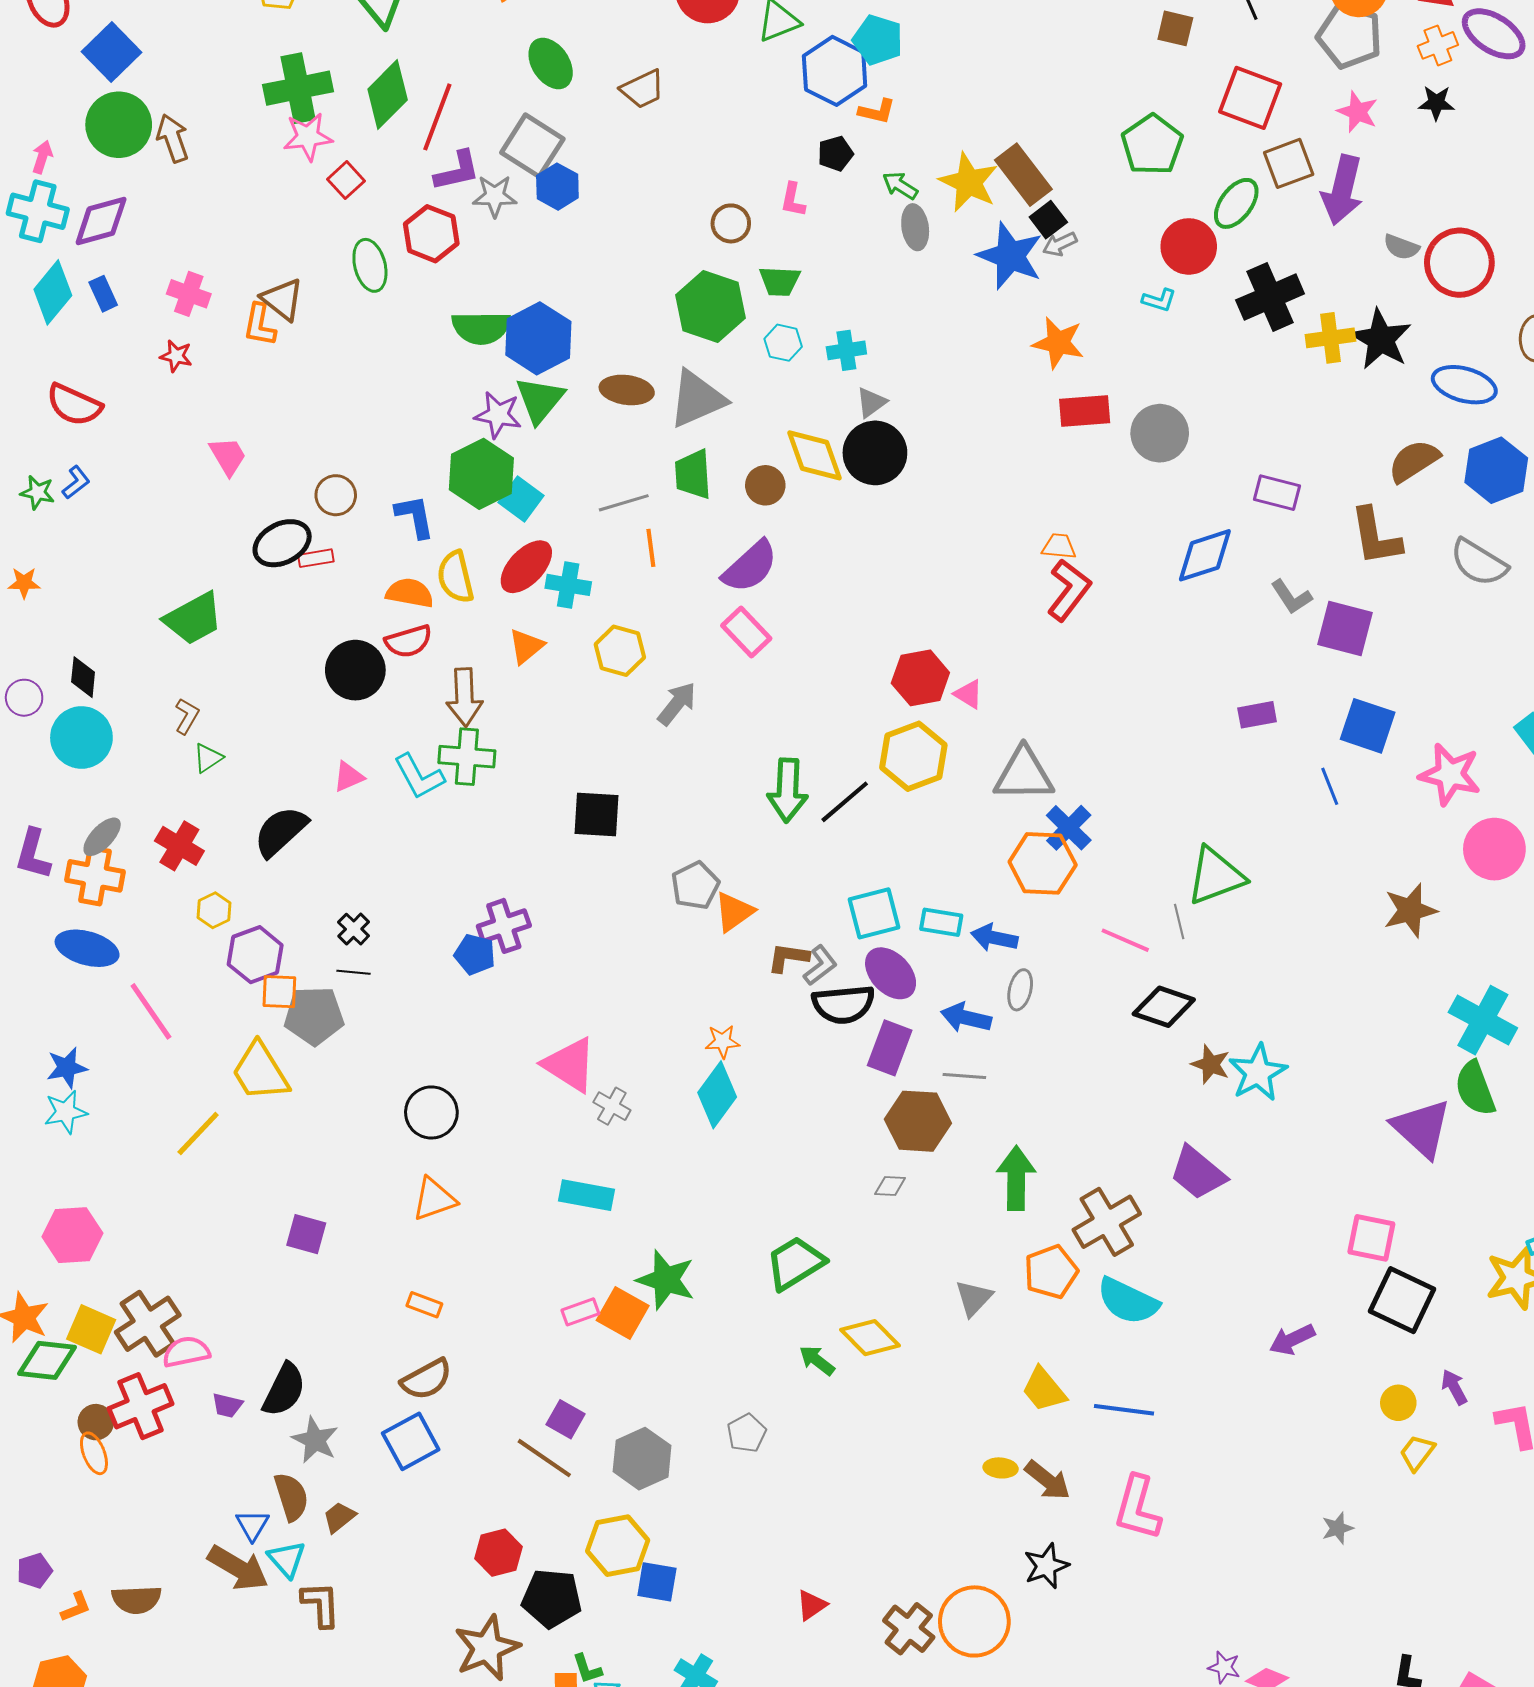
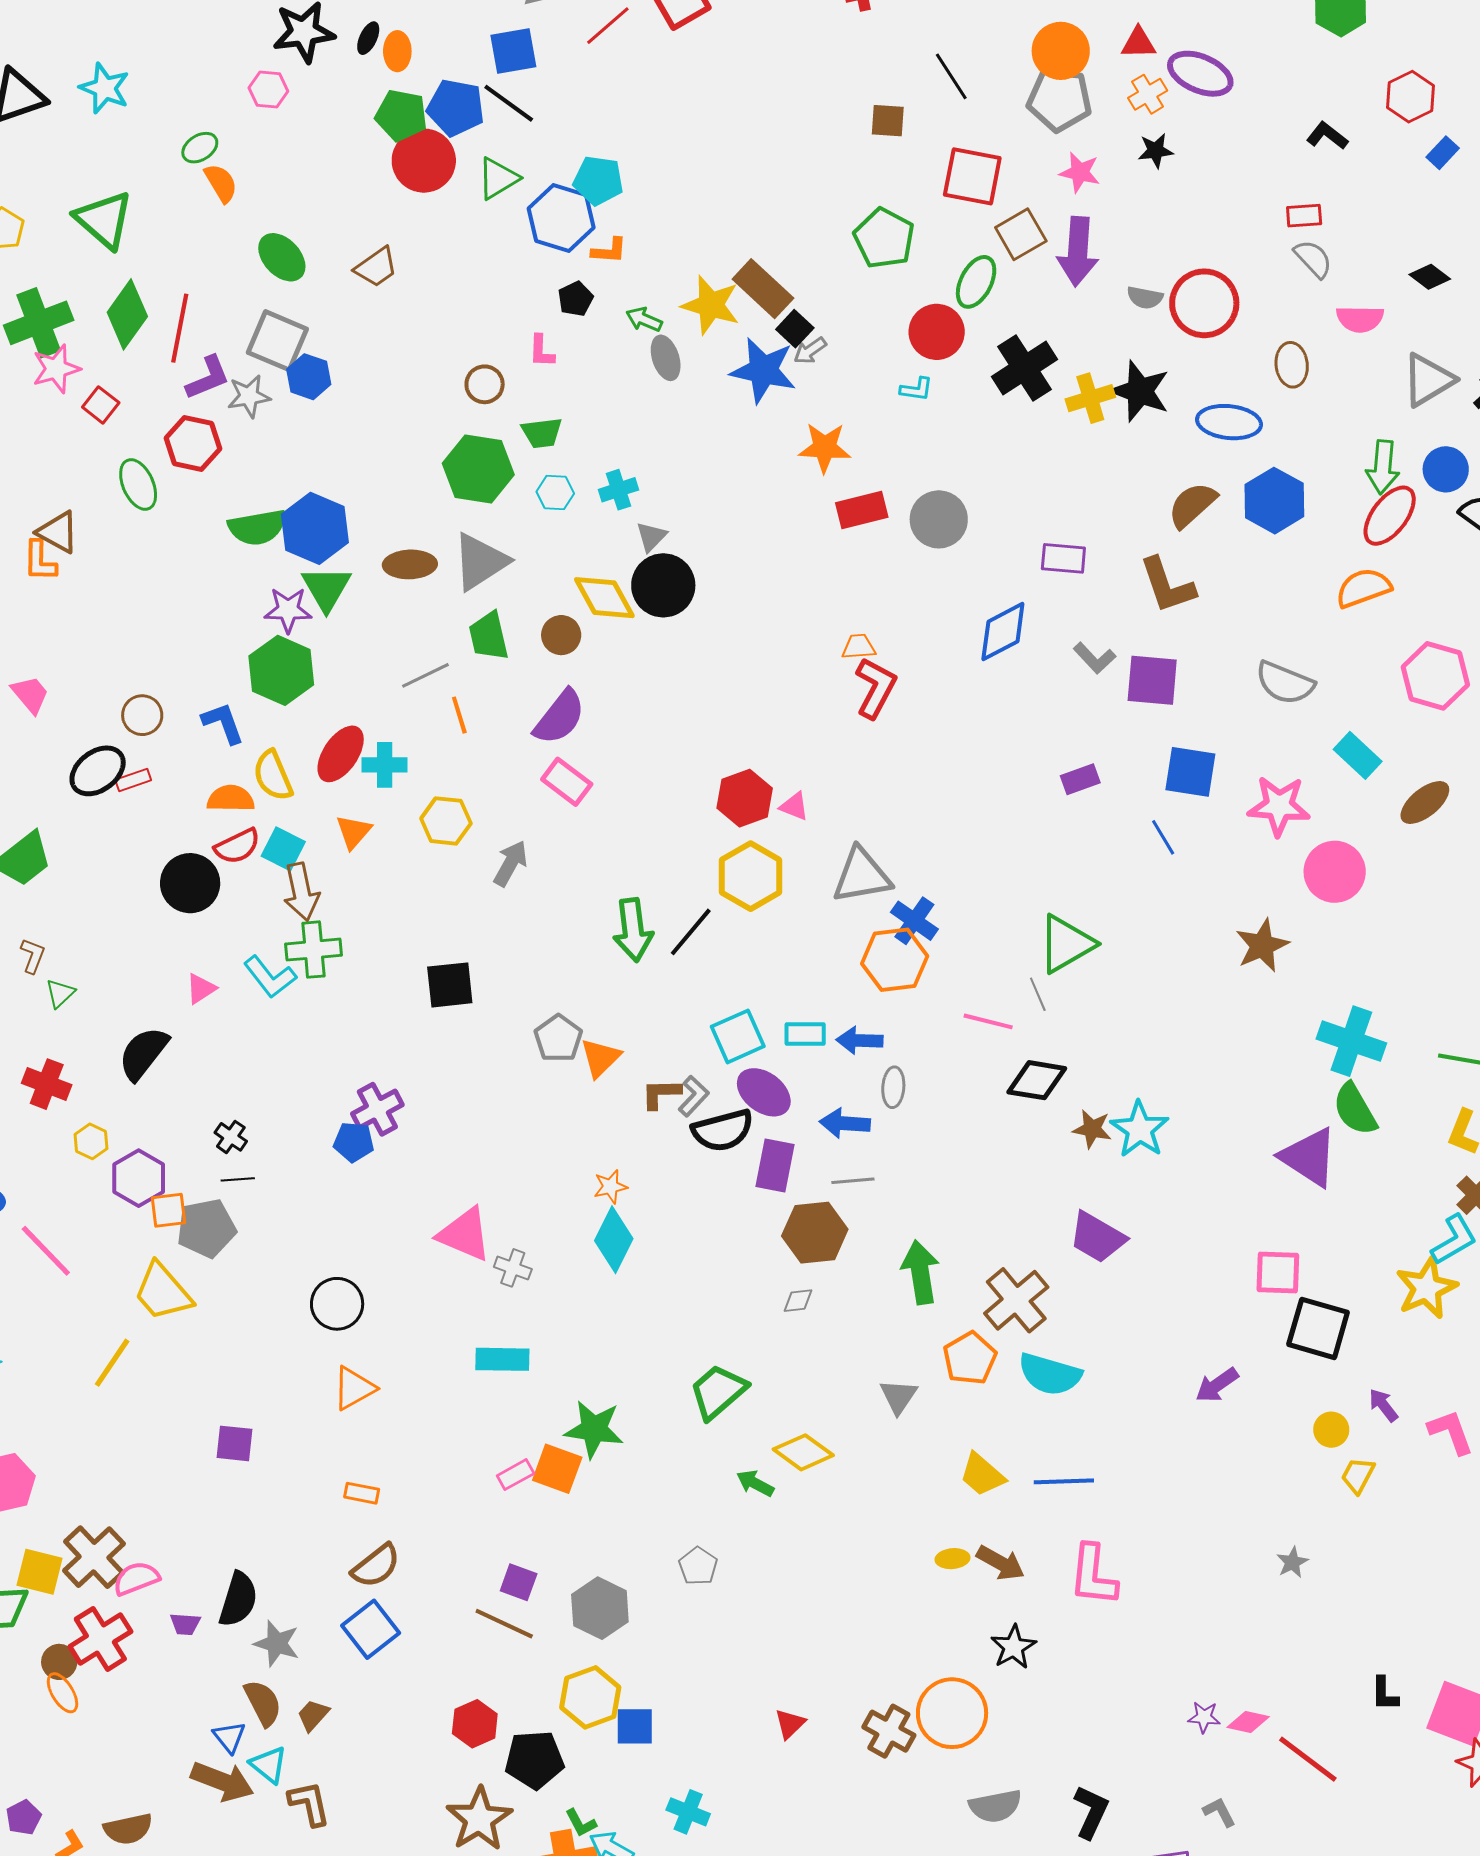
cyan square: (521, 499) -> (283, 849), moved
gray semicircle: (1479, 562) -> (1285, 683), moved

